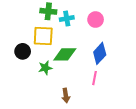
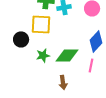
green diamond: (65, 54) -> (67, 55), moved

